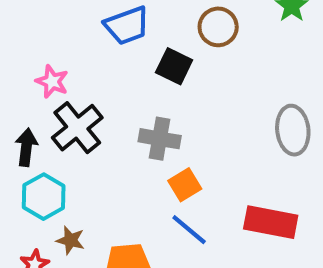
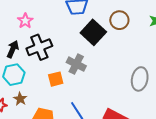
black square: (174, 66) -> (93, 32), size x1.4
pink star: (52, 82) -> (25, 21), moved
orange square: (185, 185) -> (56, 79), moved

